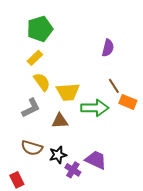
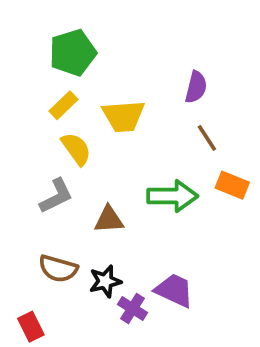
brown line: (114, 86) -> (207, 138), moved
yellow trapezoid: (68, 92) -> (123, 116), moved

